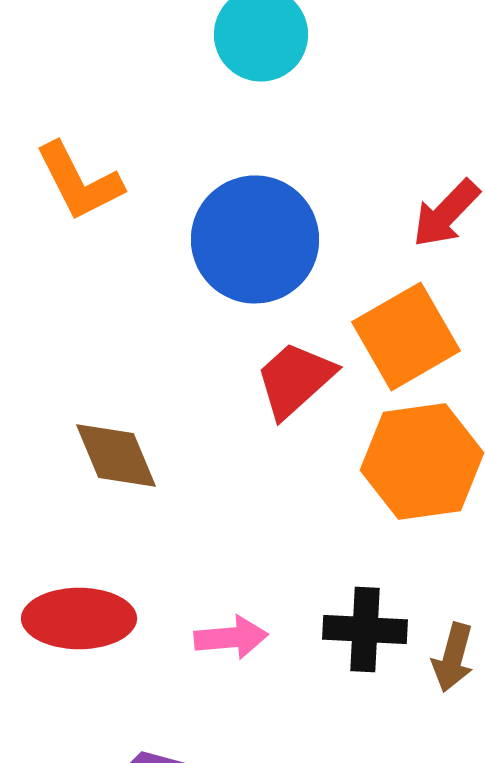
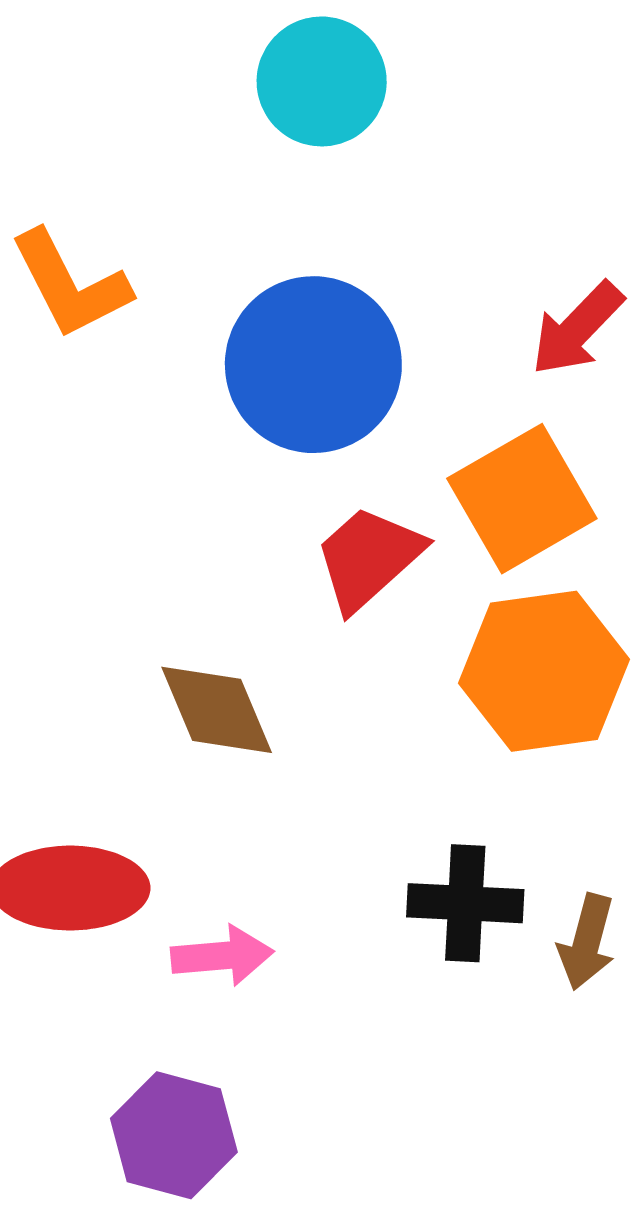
brown diamond: (116, 455) -> (217, 710), moved
pink arrow: (231, 637) -> (222, 956), moved

